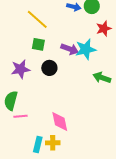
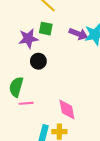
black circle: (49, 68) -> (38, 61), moved
purple star: (20, 69) -> (28, 38), moved

